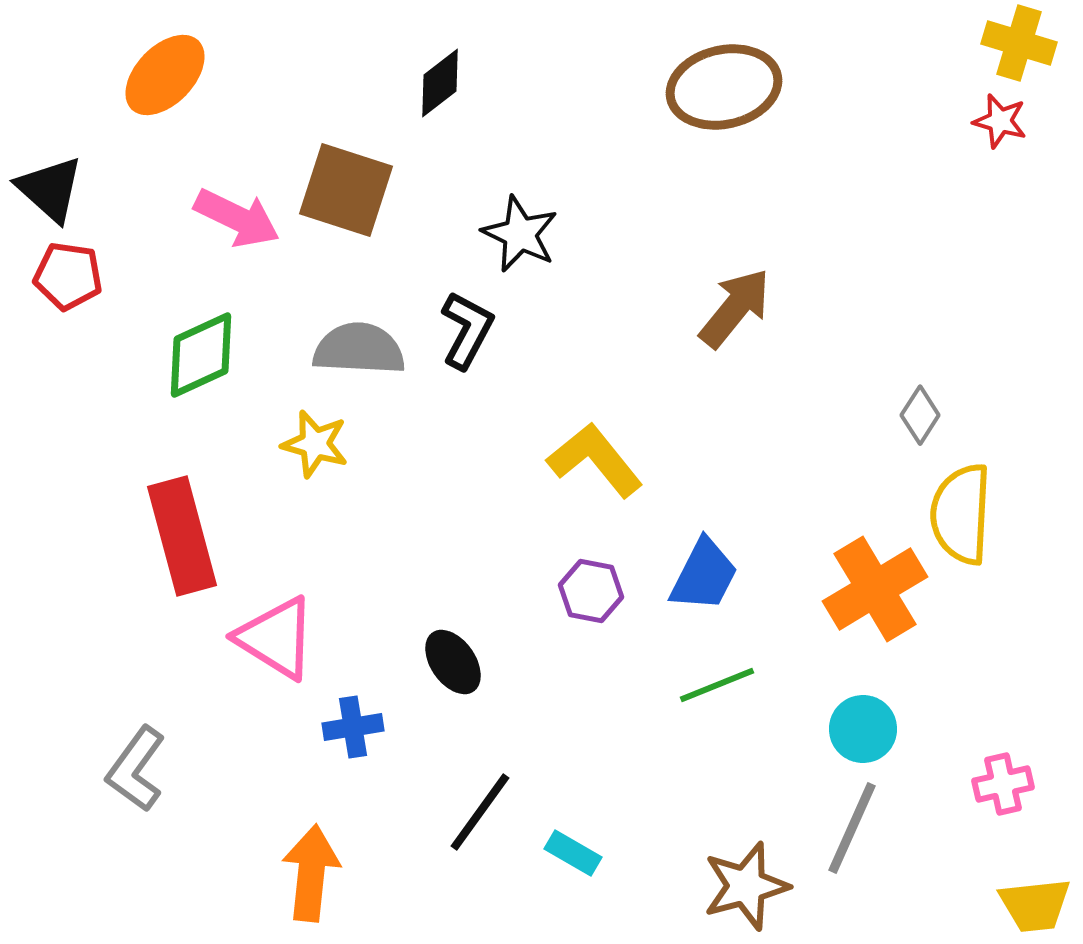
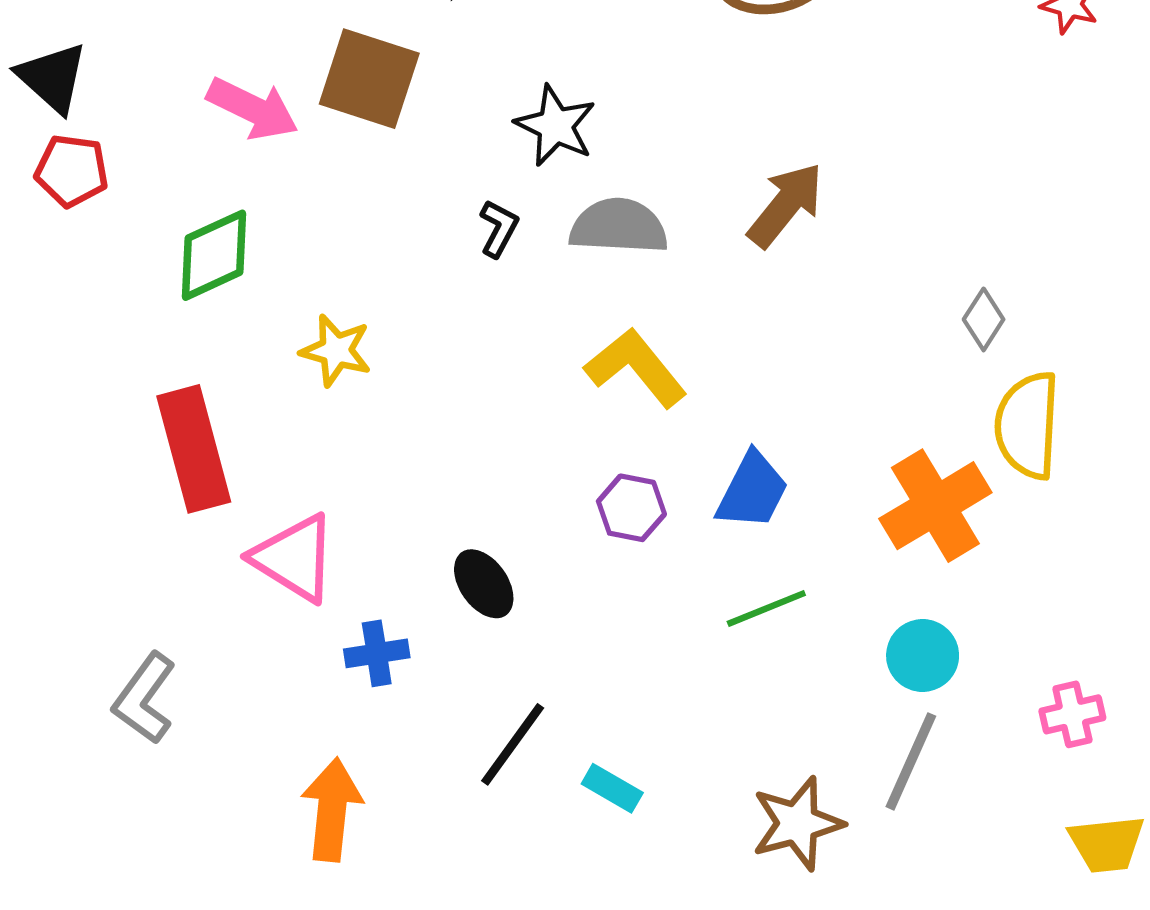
black L-shape: (467, 330) -> (499, 228), size x0.7
gray semicircle: (359, 349) -> (619, 226), moved

